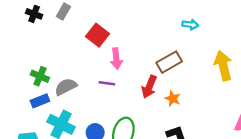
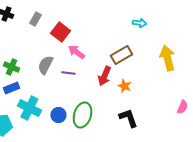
gray rectangle: (63, 12) -> (35, 19), moved
pink arrow: (116, 59) -> (76, 52), turned 132
gray semicircle: (66, 87) -> (45, 65), moved, turned -36

